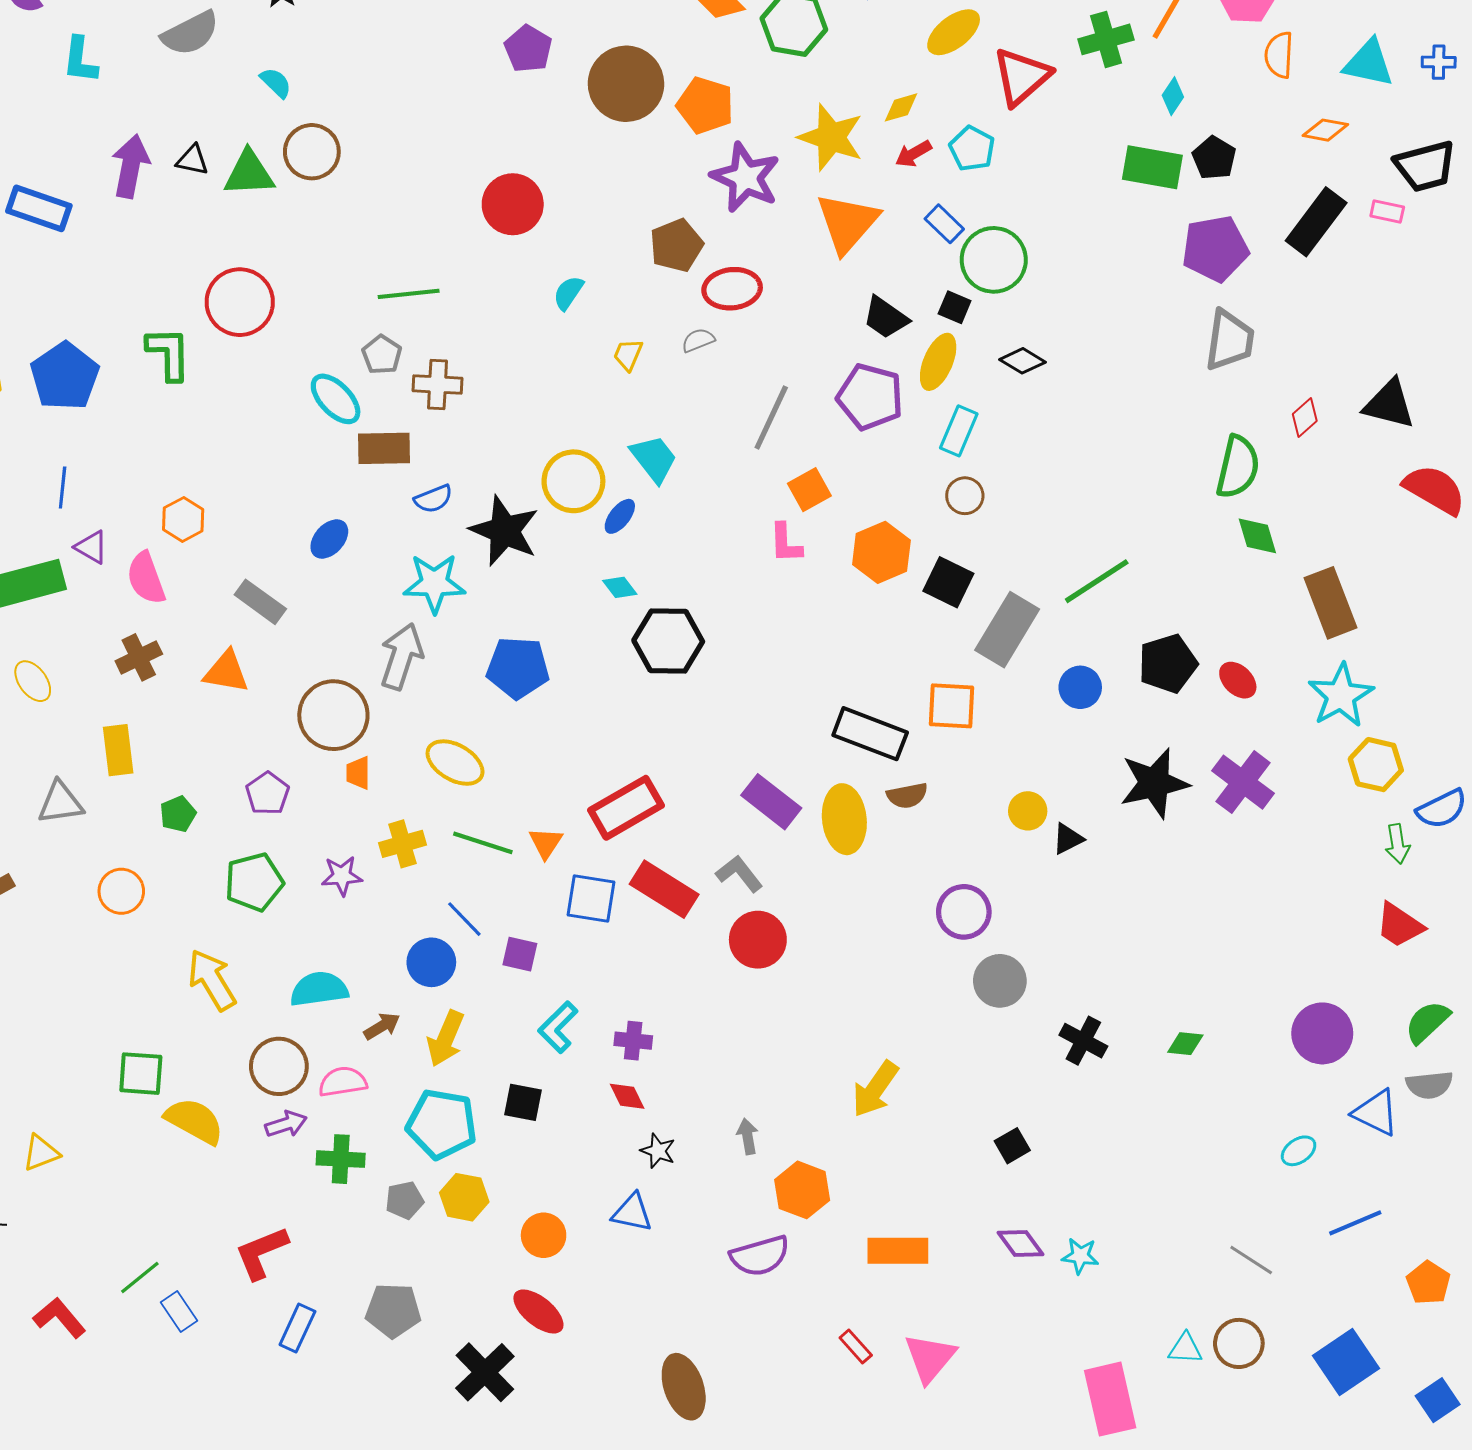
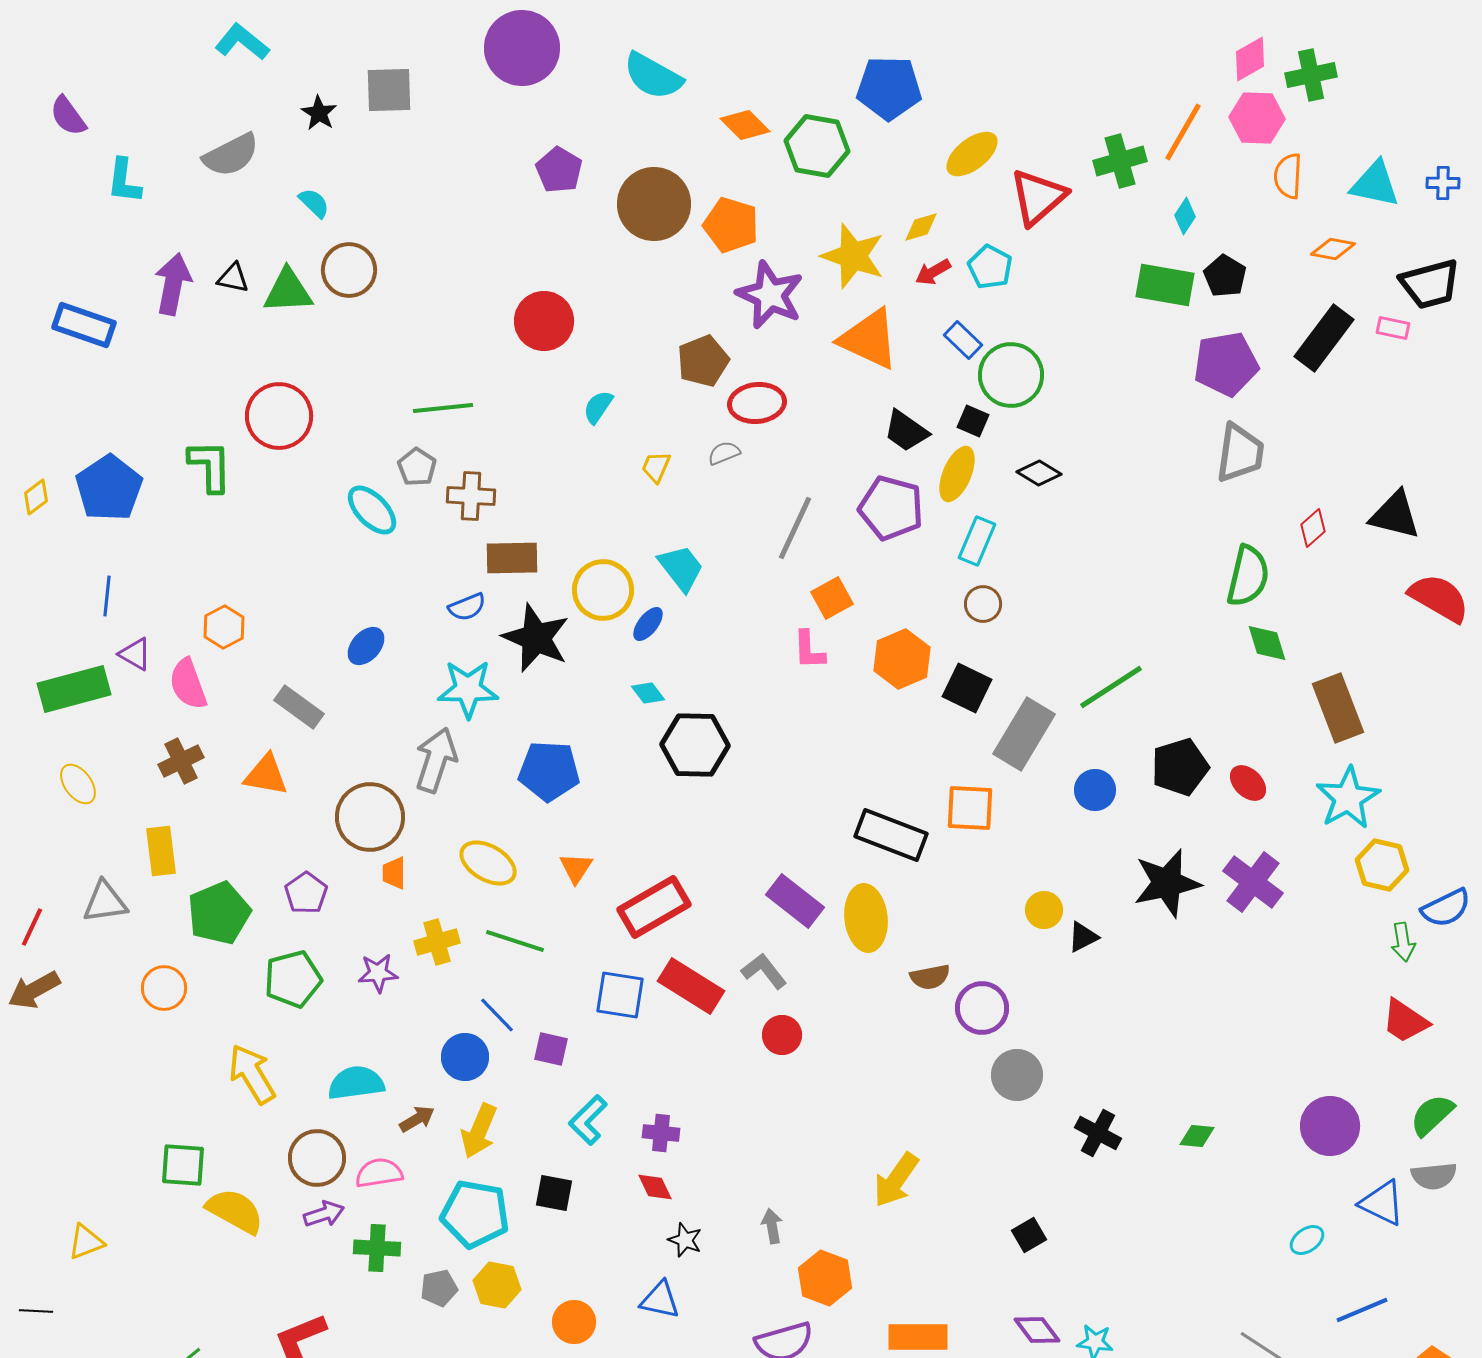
orange triangle: (847, 223) -> (869, 339), turned -46
brown rectangle: (384, 448) -> (512, 558), moved
brown semicircle: (907, 795) -> (930, 977), moved
green pentagon: (178, 814) -> (219, 913), size x1.8
orange triangle: (546, 843) -> (576, 868), moved
red circle: (758, 940) -> (782, 1035), size x0.7

